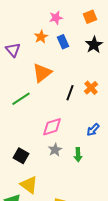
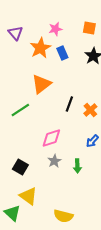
orange square: (90, 17) -> (89, 28), turned 32
orange star: (41, 37) -> (40, 48), size x1.5
purple triangle: (13, 50) -> (15, 33), moved
orange cross: (91, 88) -> (90, 110), moved

